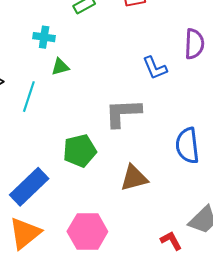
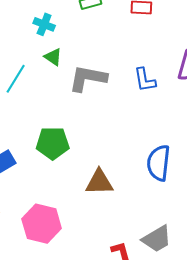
green triangle: (60, 67) -> (53, 57), turned 36
gray L-shape: (123, 113) -> (88, 78), moved

